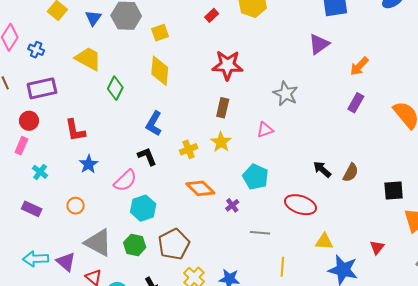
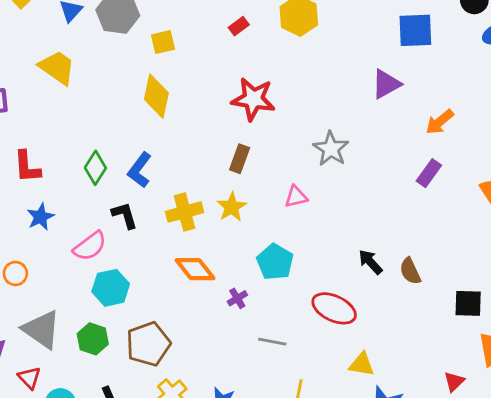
green diamond: (115, 88) -> (95, 168), moved
yellow cross: (189, 149) -> (185, 212), size x1.4
brown semicircle: (351, 173) -> (410, 271), turned 120
red triangle: (377, 247) -> (454, 382), moved

